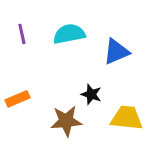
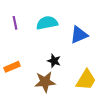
black star: (91, 94) -> (54, 61), moved
yellow trapezoid: (127, 118) -> (86, 80), turned 115

